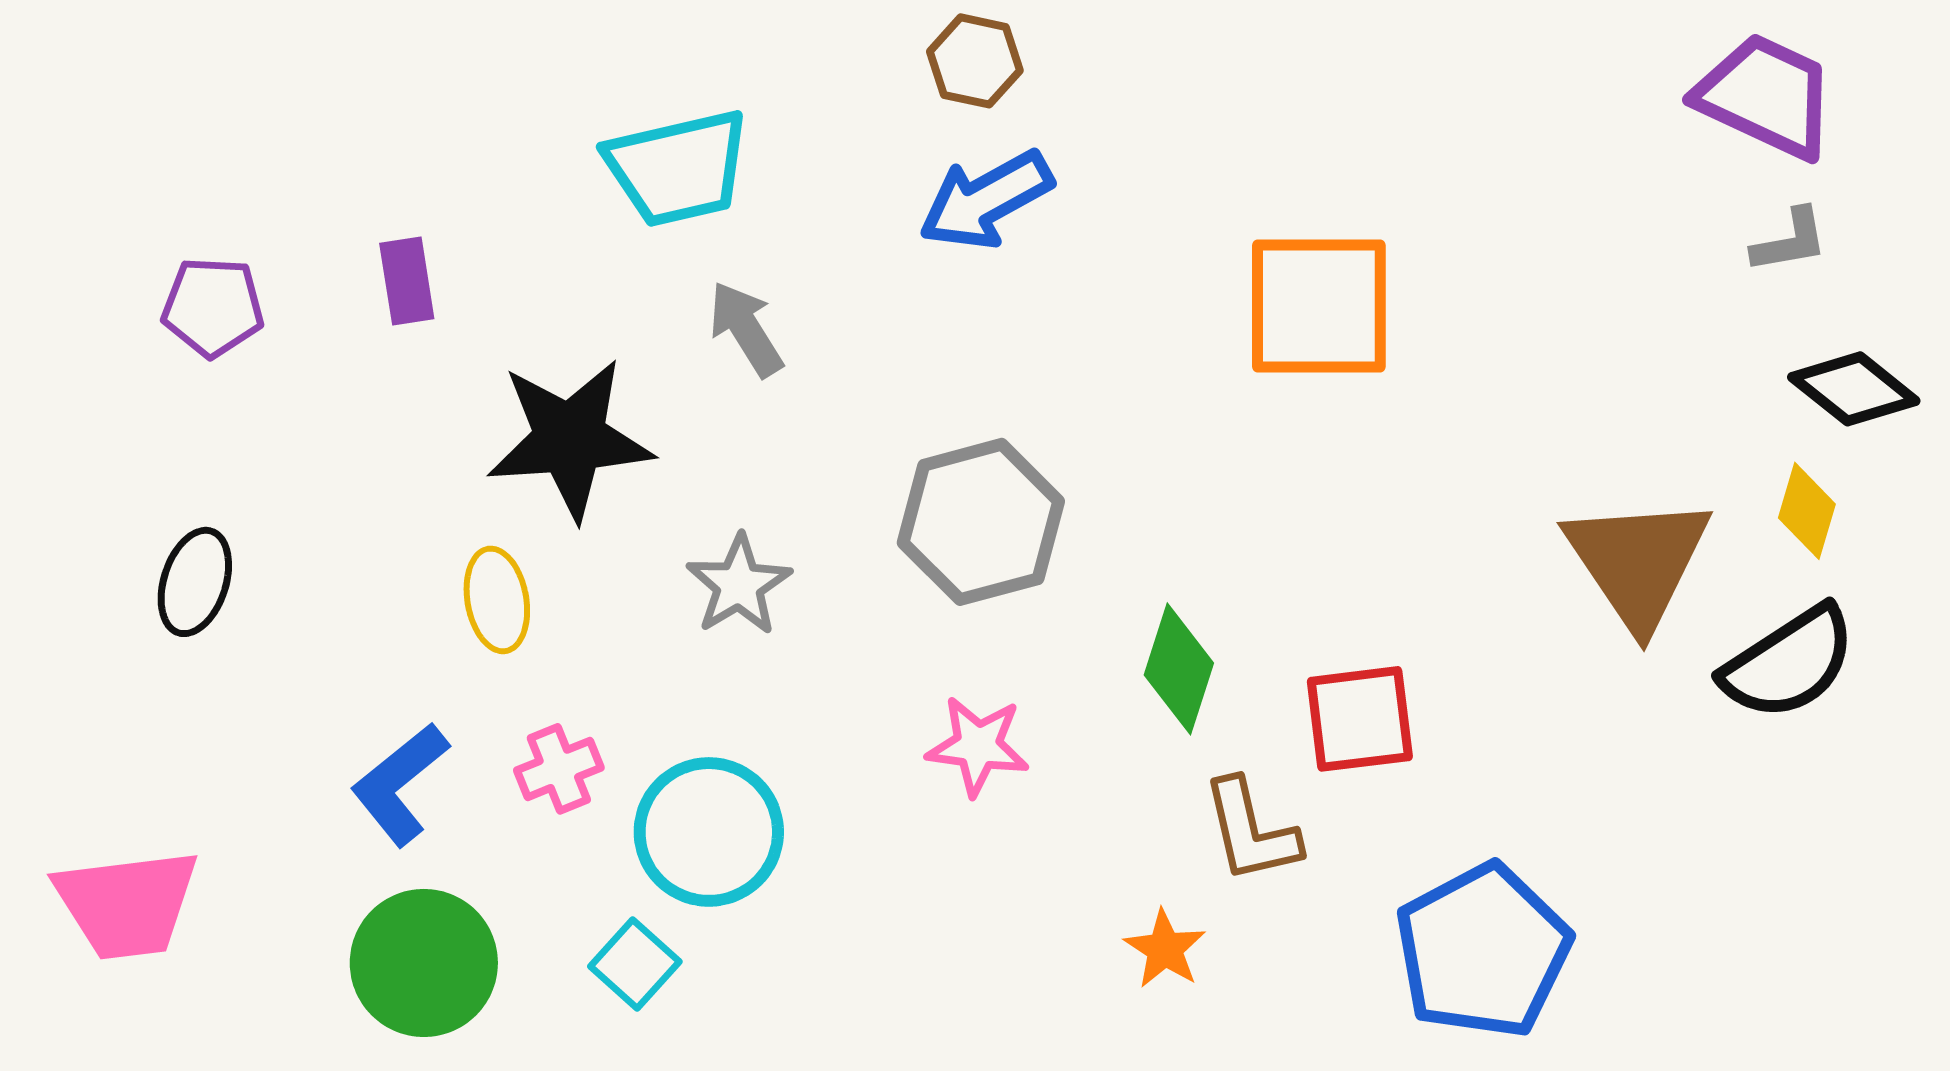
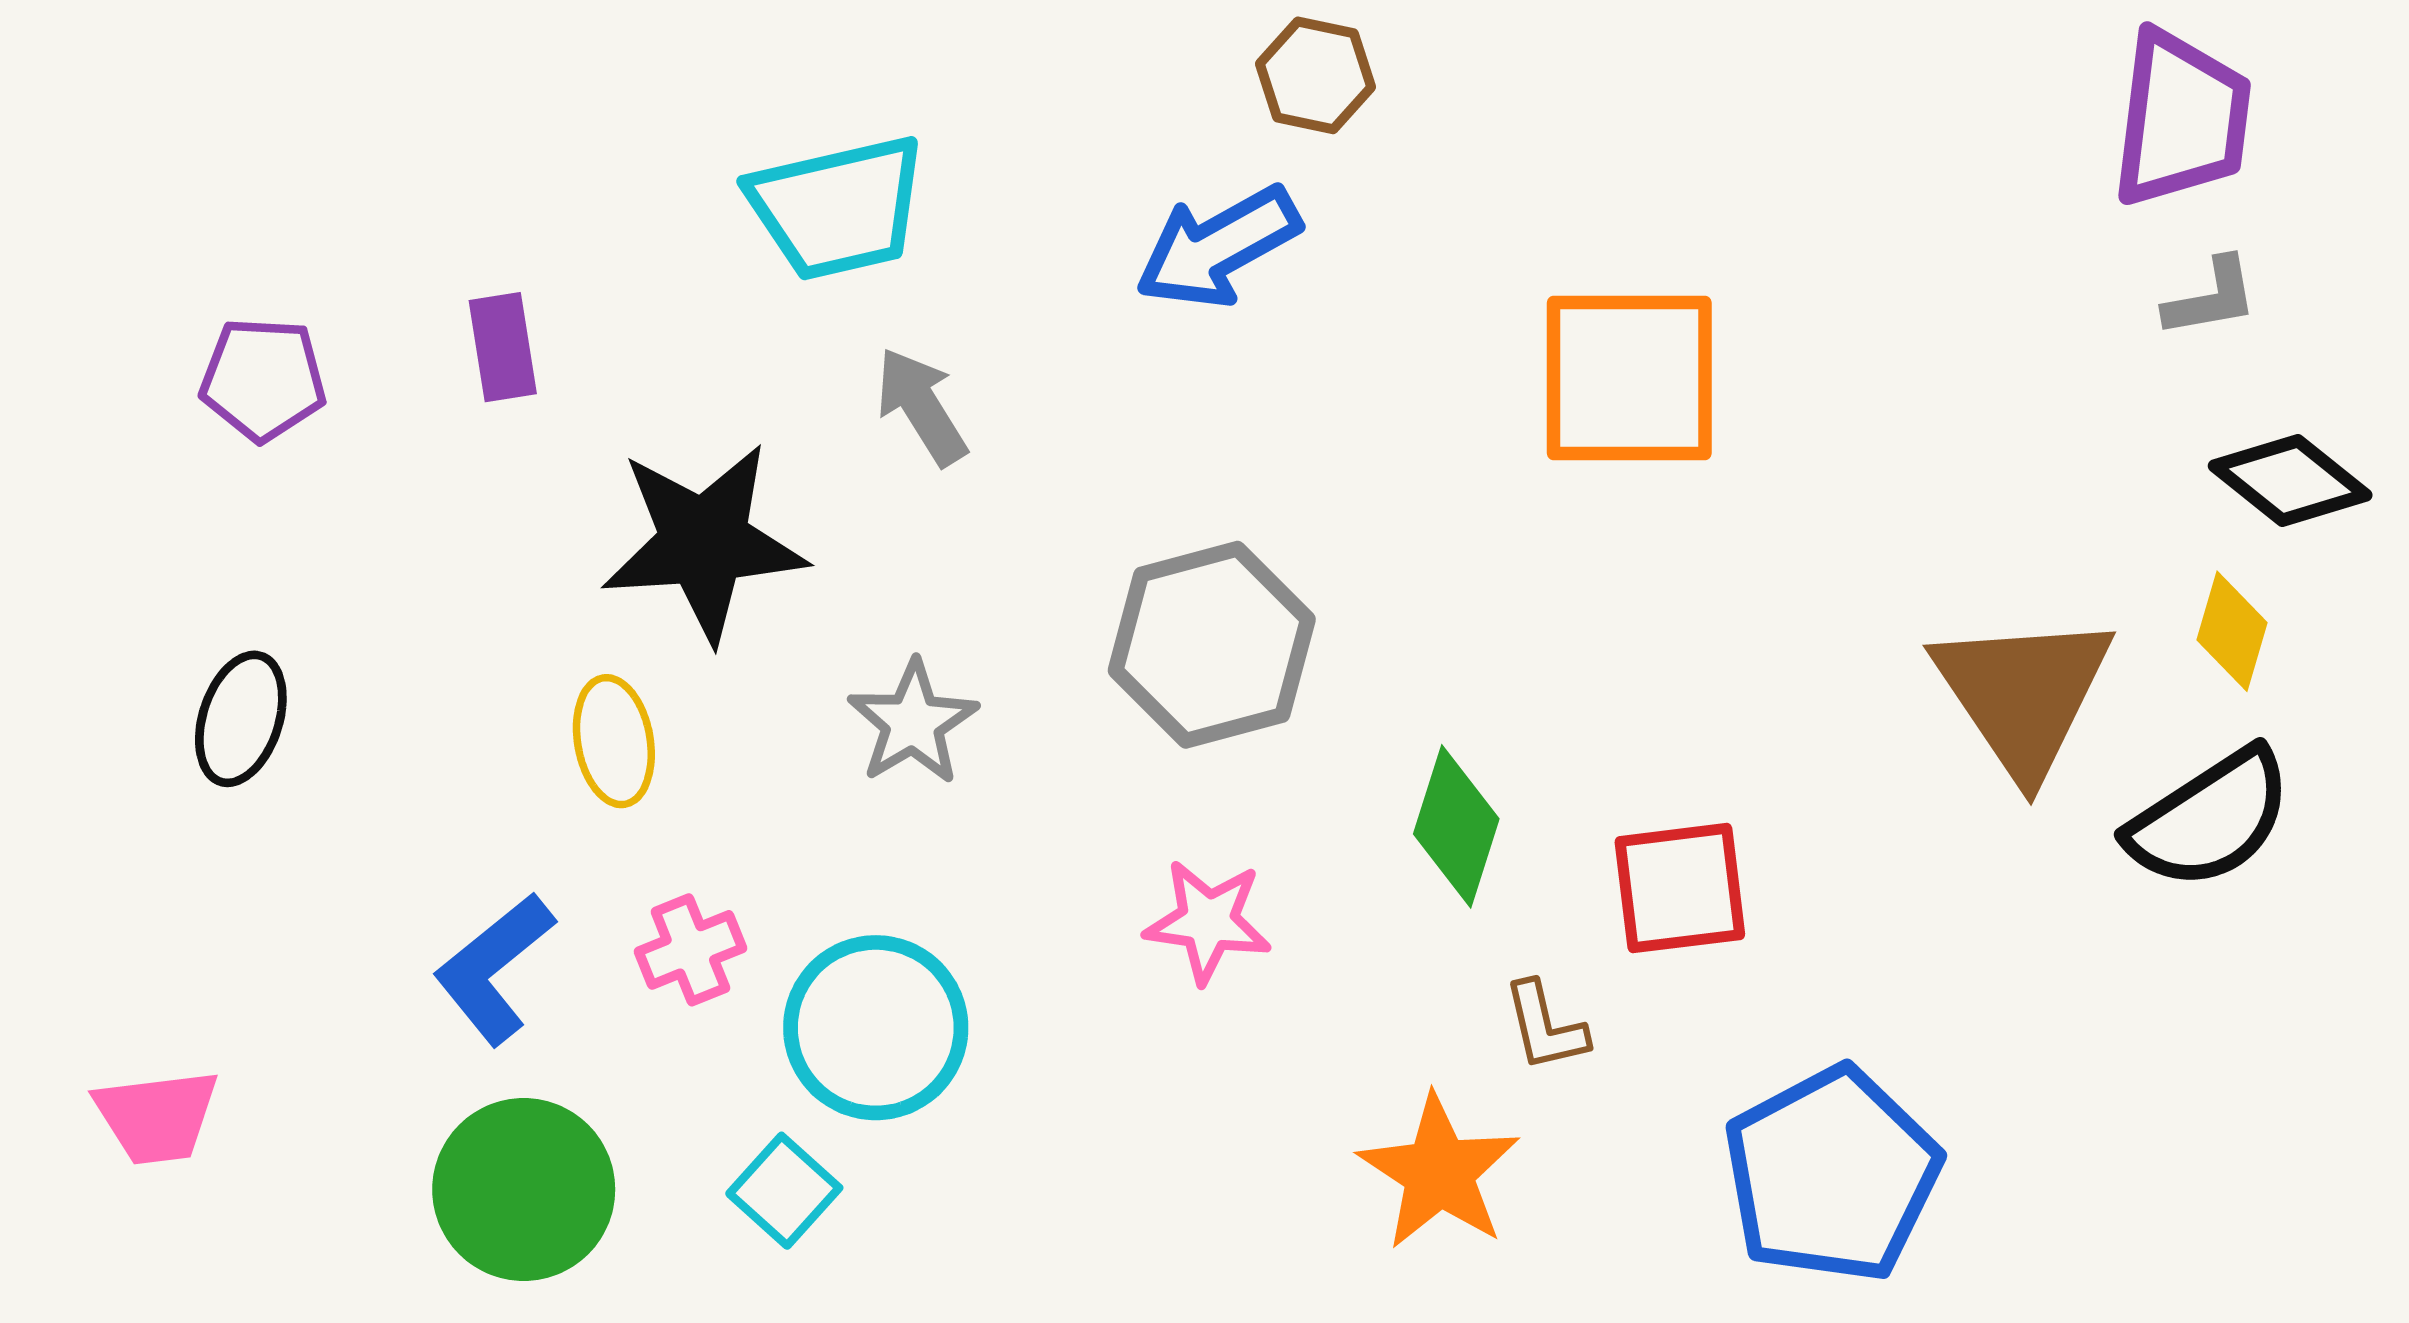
brown hexagon: (975, 61) -> (1315, 75), moved
purple trapezoid: (1766, 96) -> (2181, 119), turned 72
brown L-shape: (1251, 831) -> (1545, 1026), size x0.7
pink trapezoid: (127, 904) -> (157, 1117), size x0.7
orange star: (1165, 949) -> (1439, 1172), size x1.6

